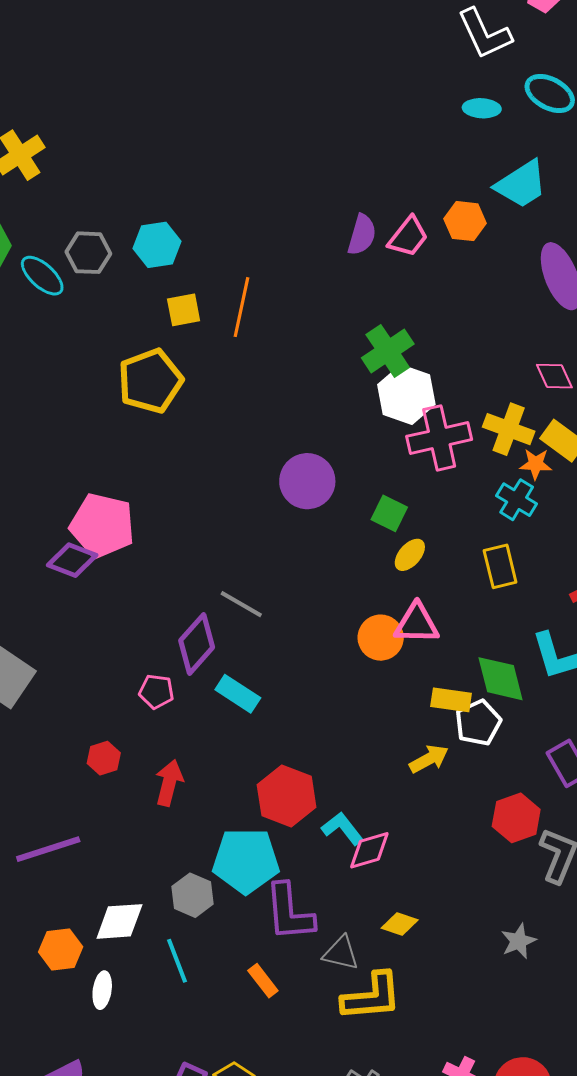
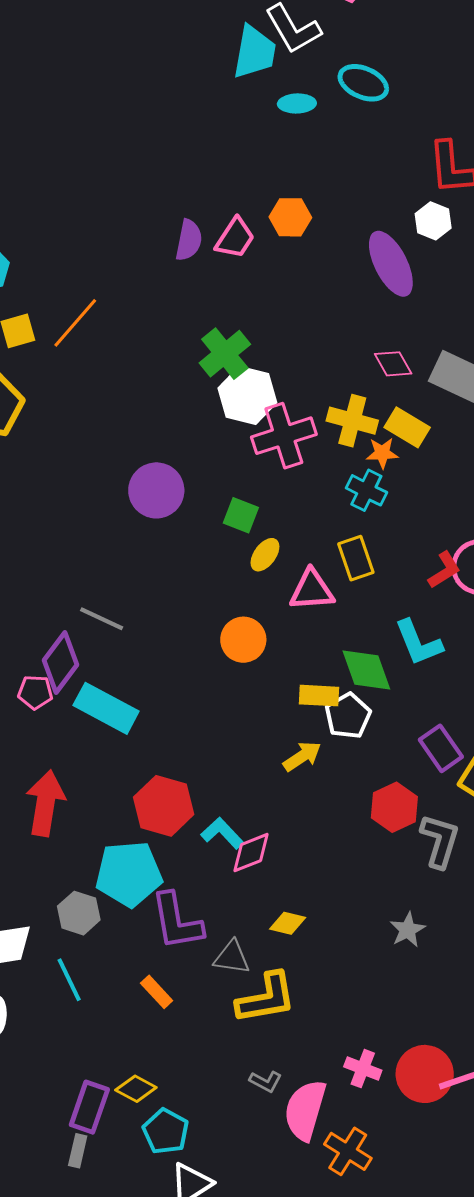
cyan trapezoid: (521, 184) -> (254, 52), moved, turned -42
orange line: (241, 307) -> (75, 323), turned 34
pink triangle: (417, 624) -> (312, 590), moved
pink pentagon: (156, 692) -> (35, 692), moved
cyan rectangle: (238, 694) -> (106, 708), size x1.4
red arrow: (169, 783) -> (45, 803), size x1.4

